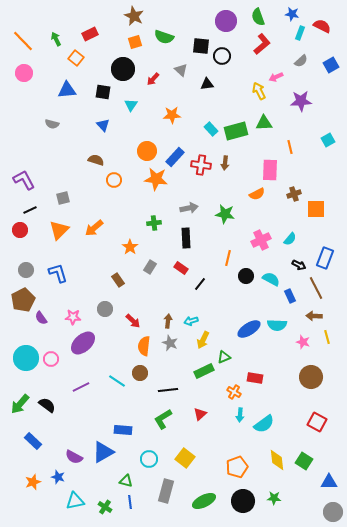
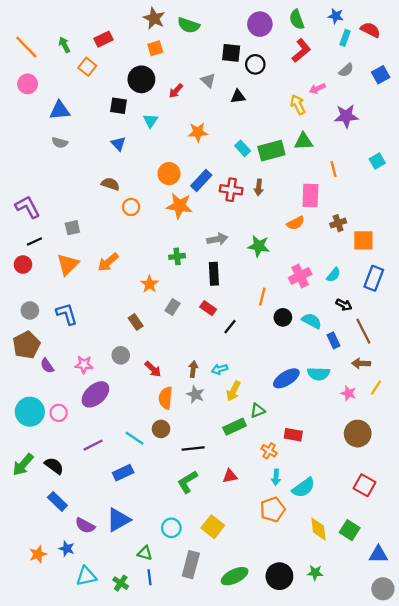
green semicircle: (164, 37) -> (189, 25), moved
blue triangle: (67, 90) -> (60, 110), moved
blue rectangle: (325, 258) -> (374, 278), moved
yellow line: (327, 337) -> (376, 388), turned 48
red triangle: (200, 414) -> (230, 476), turned 32
blue rectangle: (123, 430) -> (123, 473), moved, turned -30
blue rectangle: (33, 441) -> (57, 501), moved
orange pentagon: (237, 467) -> (273, 509), moved

